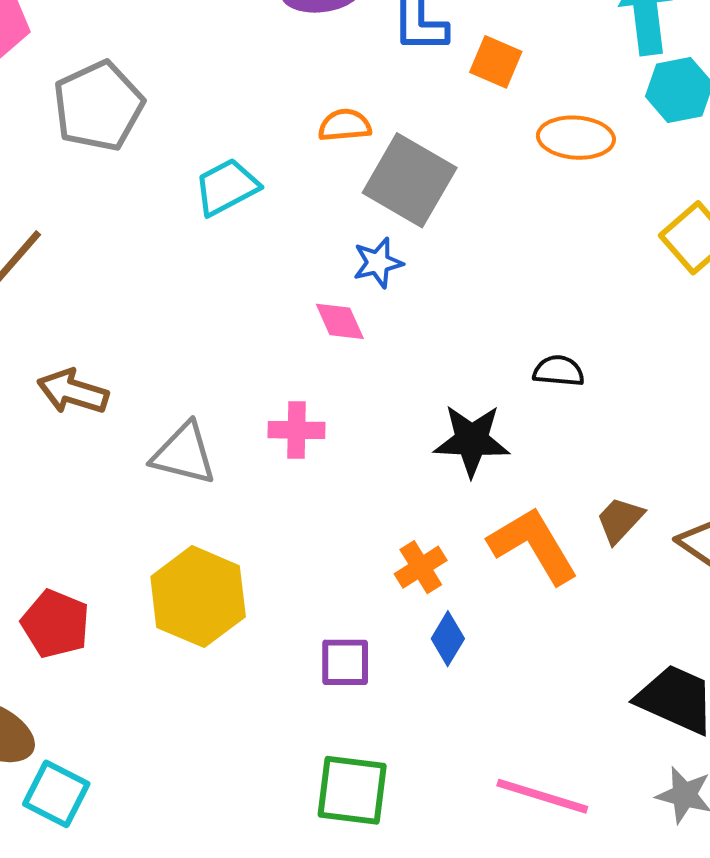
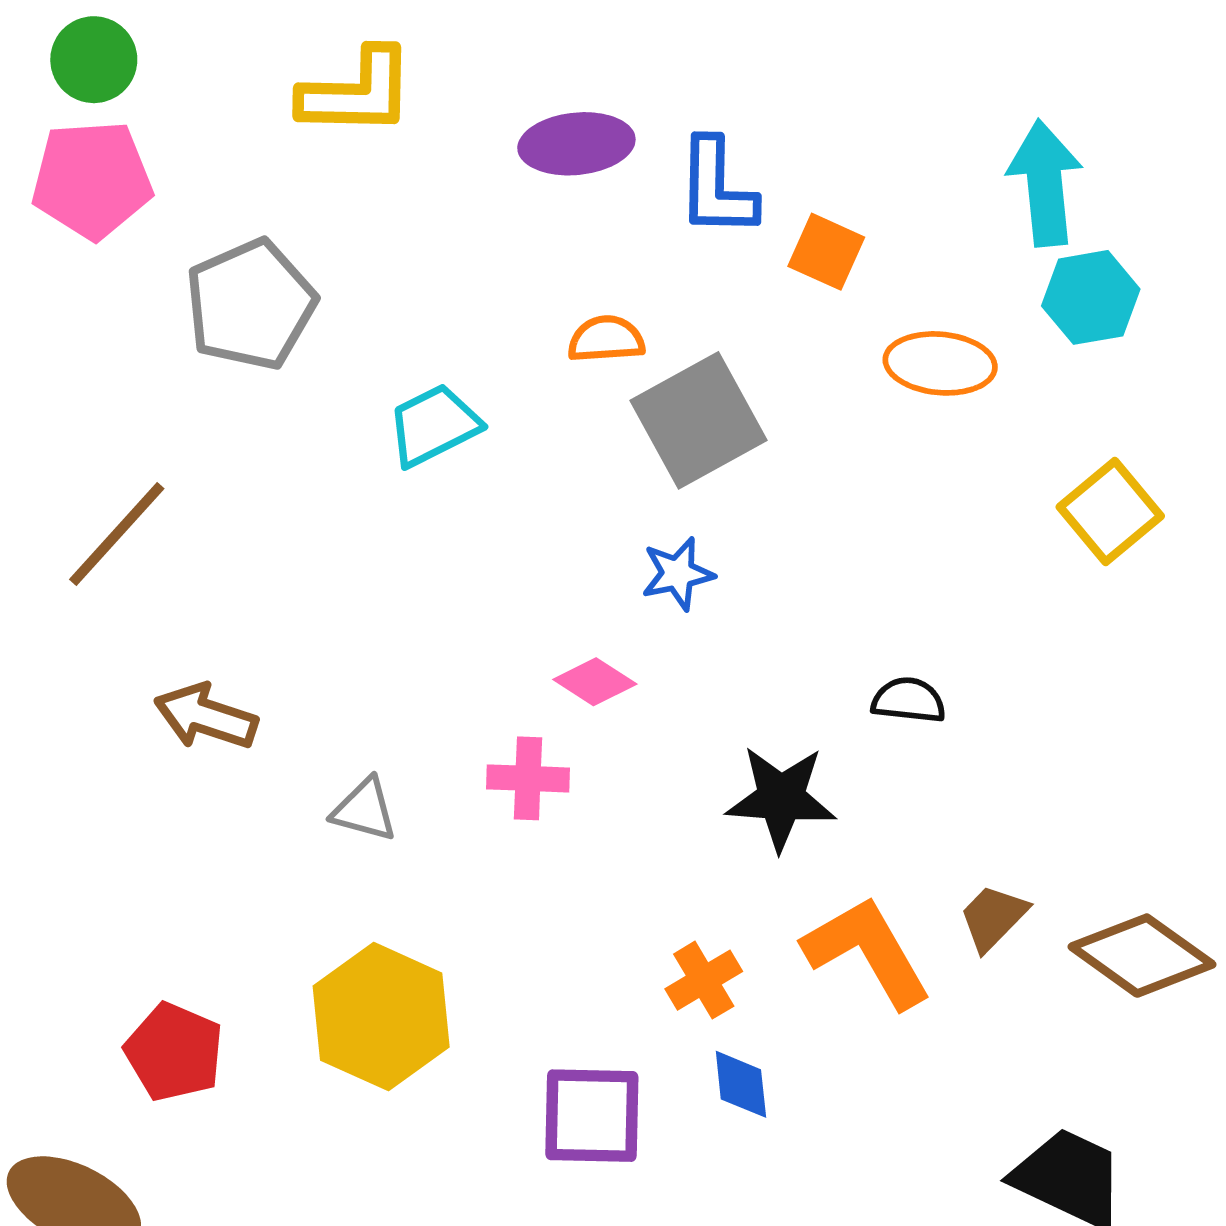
gray square: (410, 180) -> (698, 420), turned 30
blue star: (378, 263) -> (678, 574), moved
pink diamond: (340, 321) -> (595, 682), moved, turned -34
gray triangle: (184, 454) -> (364, 810), size x0.7
blue diamond: (448, 639) -> (741, 1084), turned -38
purple square: (345, 662) -> (592, 1116), size x1.4

